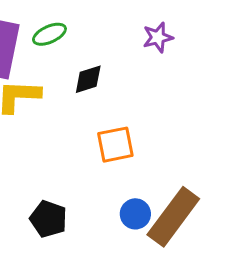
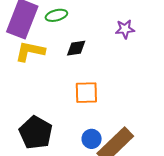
black pentagon: (48, 219) -> (36, 133), size x1.4

